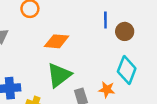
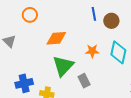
orange star: (107, 90) -> (92, 51), moved

